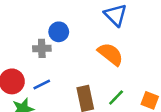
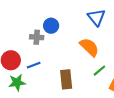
green line: (116, 98) -> (99, 71), moved

